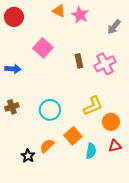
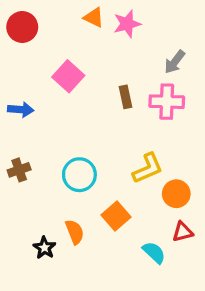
pink star: (80, 15) -> (127, 24), turned 30
gray arrow: (114, 27) -> (175, 62), moved
pink cross: (105, 64) -> (167, 102), turned 30
orange semicircle: (47, 146) -> (75, 232), turned 112
cyan semicircle: (91, 151) -> (154, 252), moved, turned -56

